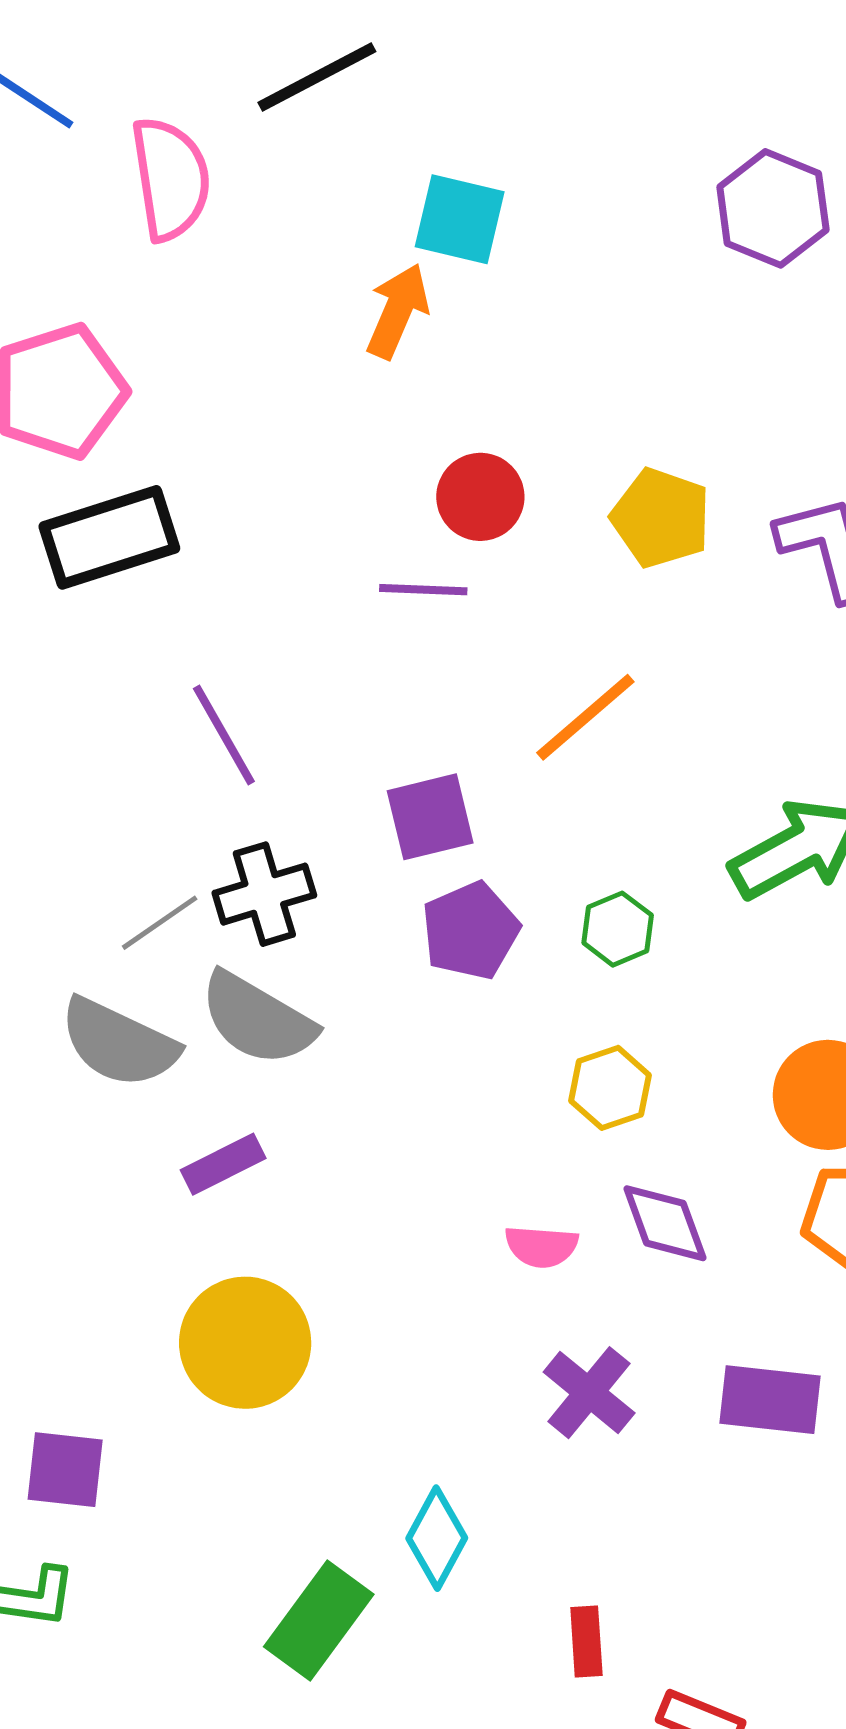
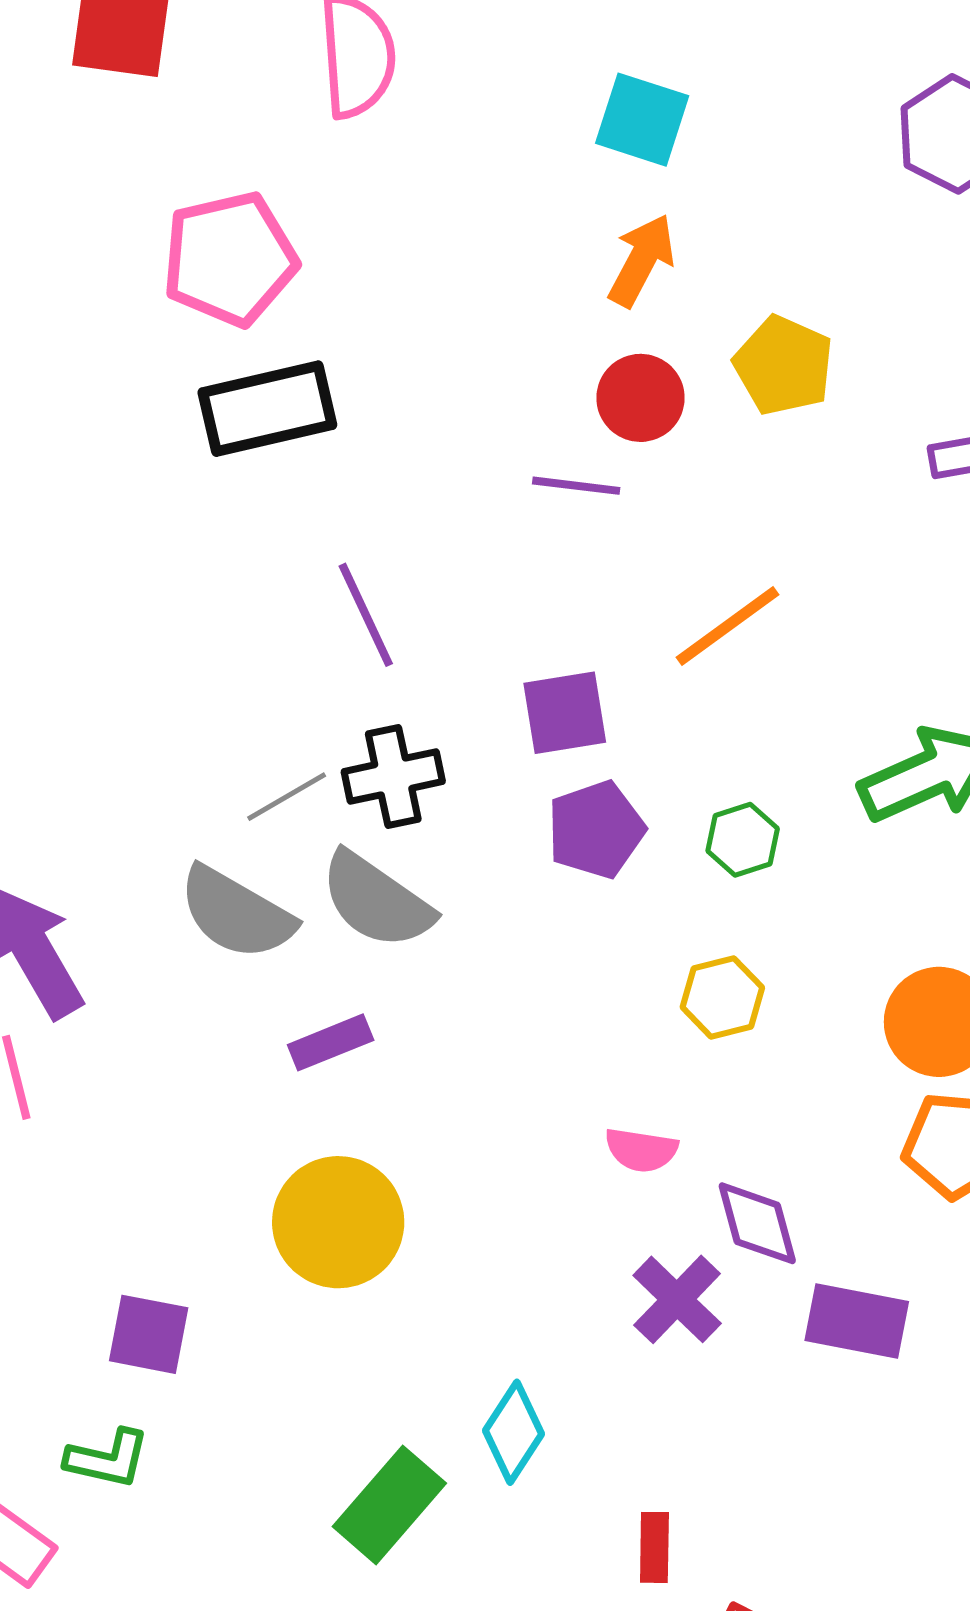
orange arrow: (398, 311) -> (642, 260), moved
yellow pentagon: (661, 518) -> (784, 365), moved
purple diamond: (665, 1223) -> (757, 1223), moved

